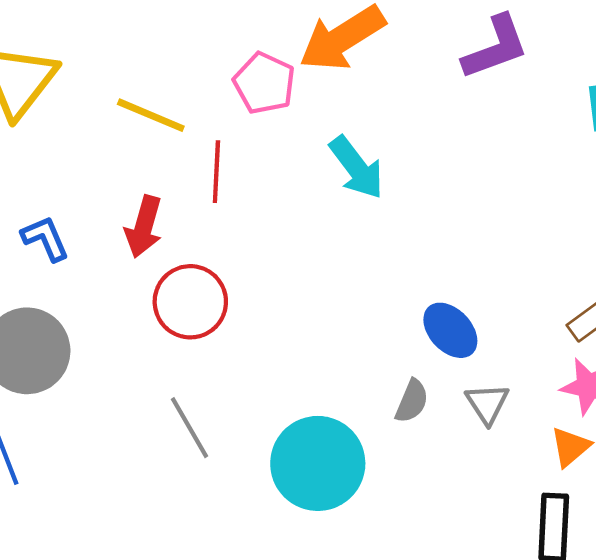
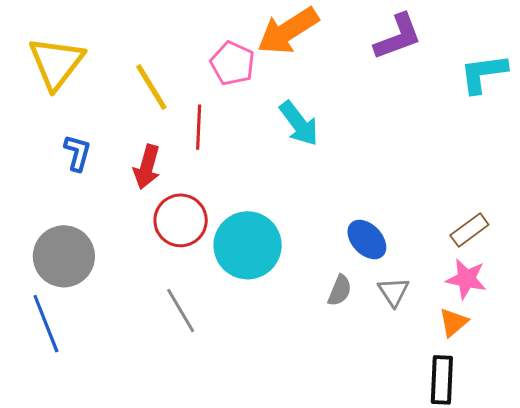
yellow line: (151, 115) -> (151, 87), turned 36
blue L-shape: (45, 238) -> (77, 153), moved, turned 39
cyan circle: (318, 463) -> (248, 245), moved

